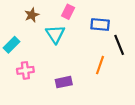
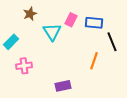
pink rectangle: (68, 12) -> (71, 20), moved
purple rectangle: (64, 82) -> (63, 86), moved

